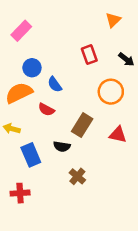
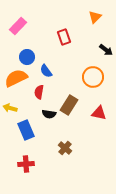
red rectangle: (89, 55) -> (64, 37), moved
red semicircle: (46, 110) -> (39, 92), turned 72
black semicircle: (62, 147) -> (49, 114), moved
red cross: (20, 193) -> (26, 164), moved

